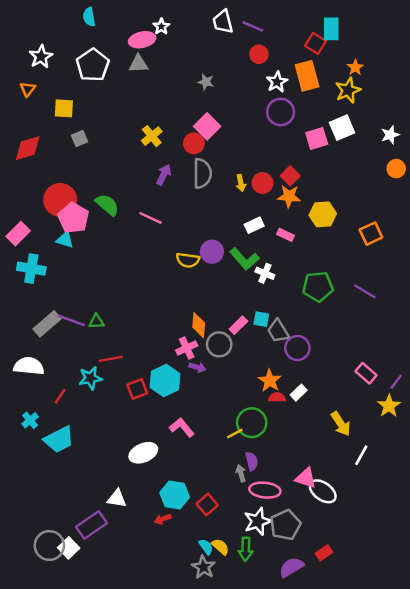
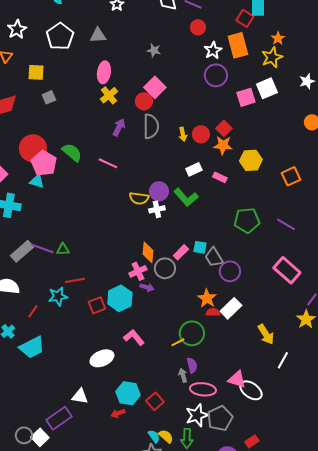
pink ellipse: (142, 40) -> (104, 72), moved, turned -70
white star: (390, 135) -> (307, 81), moved
white cross: (265, 273) -> (157, 209), moved, turned -35
pink rectangle: (366, 373) -> (287, 270), moved, size x1.5
white rectangle: (299, 393) -> (231, 308), size x1.5
gray circle: (49, 546) -> (24, 435), size x0.7

